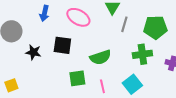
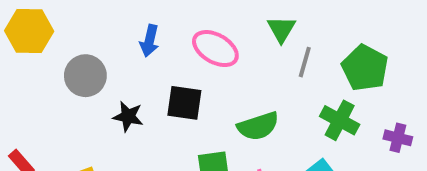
green pentagon: (155, 27) -> (365, 68), turned 30
green cross: (142, 54) -> (340, 120), turned 36

